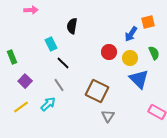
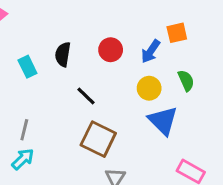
black semicircle: (72, 26) -> (63, 54), moved
red circle: (109, 52) -> (111, 50), moved
black line: (63, 63) -> (86, 96), moved
gray line: (59, 85) -> (24, 130), moved, turned 48

